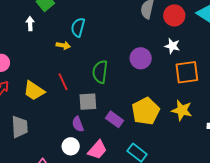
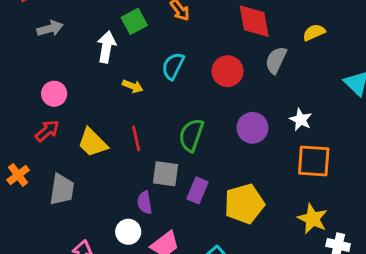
red circle: (174, 15) -> (228, 71), moved
white arrow: (30, 24) -> (106, 47), size x1.5
yellow arrow: (63, 45) -> (133, 86), moved
yellow star: (182, 110) -> (313, 219), moved
purple rectangle: (114, 119) -> (198, 190), moved, turned 66

